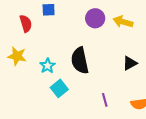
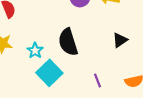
cyan square: (59, 88) -> (49, 73), size x1.4

